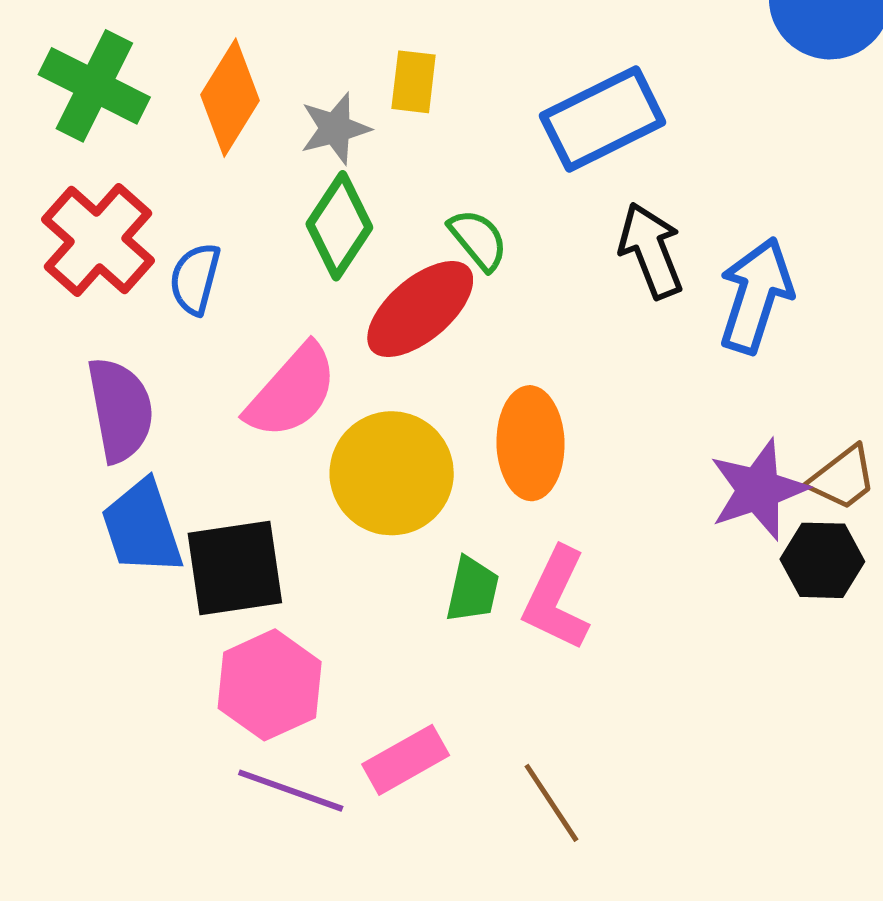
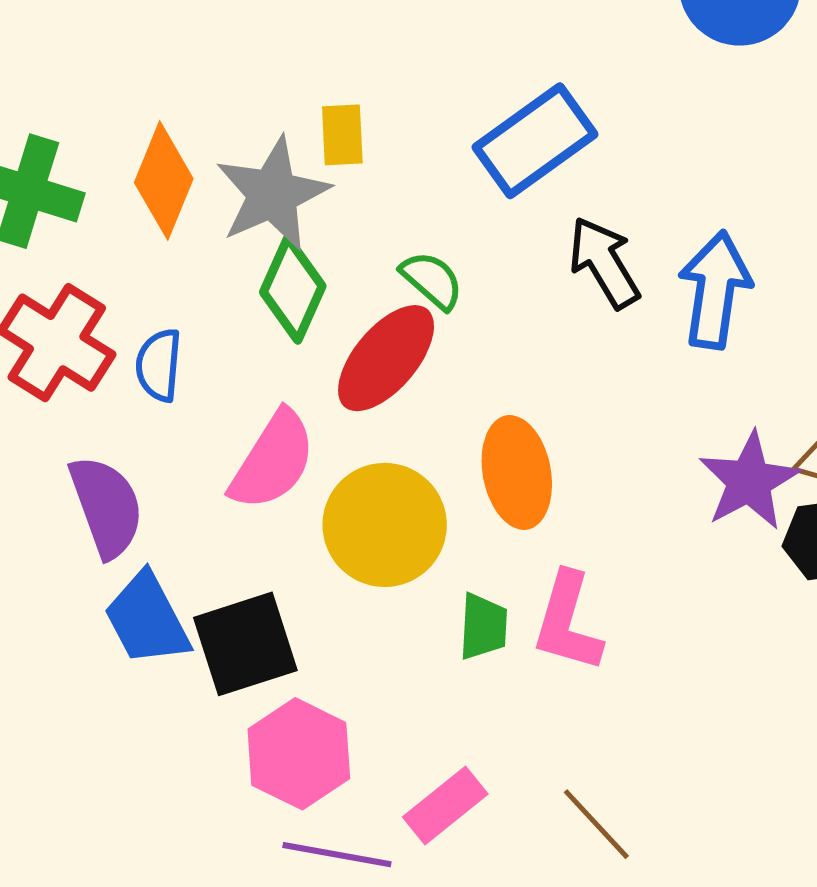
gray star: (335, 129) -> (273, 194), size x1.6

